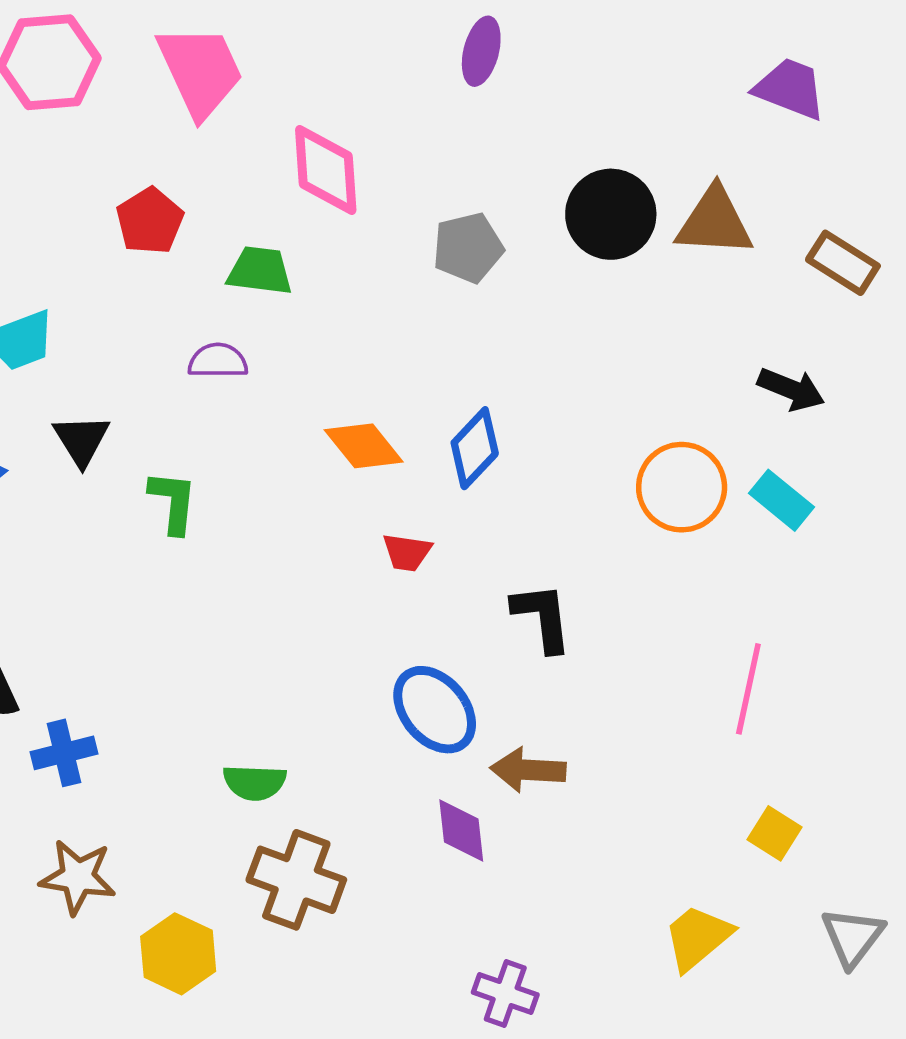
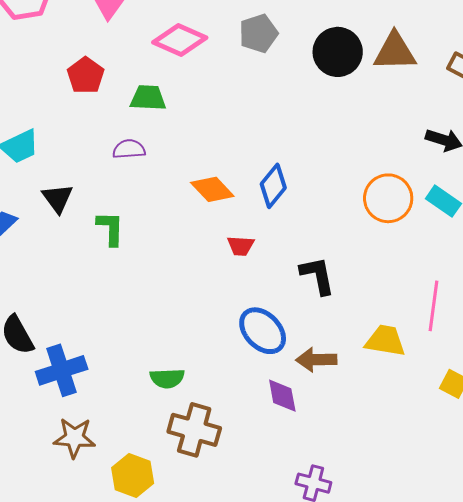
pink diamond: (326, 170) -> (180, 40), turned -58
gray pentagon: (468, 248) -> (258, 33), moved
blue cross: (64, 753) -> (62, 370), size x1.4
yellow trapezoid: (698, 937) -> (385, 341), moved, turned 54

